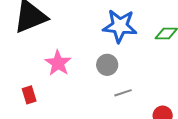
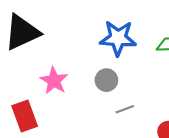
red rectangle: (29, 95) -> (25, 116), size x1.6

